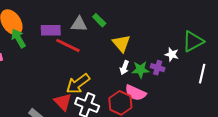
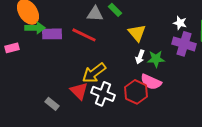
purple rectangle: (51, 30) -> (52, 34), moved
green arrow: (18, 38) -> (35, 28), turned 120
white star: (172, 54) -> (180, 23), moved
purple cross: (158, 68) -> (184, 44), moved, size x1.6

